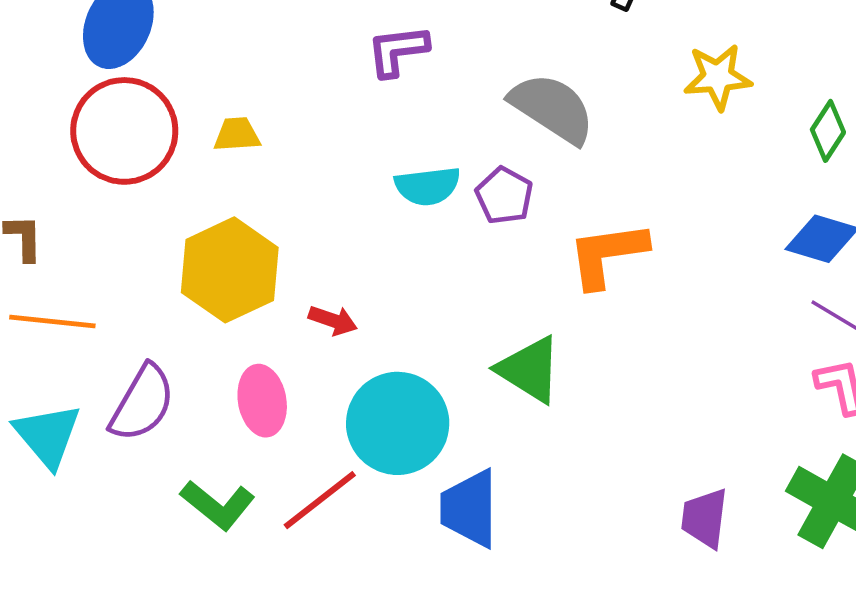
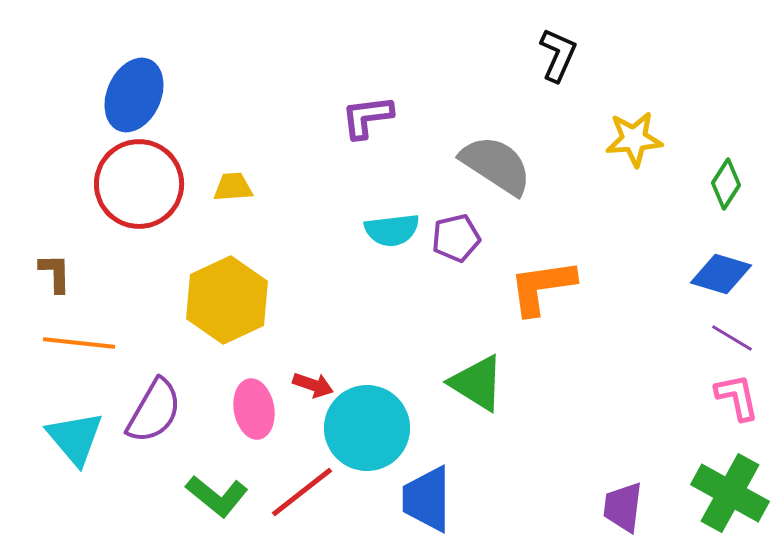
purple pentagon: (504, 196) -> (456, 238), turned 30
red arrow: (333, 320) -> (313, 385), moved

